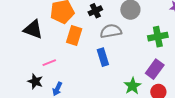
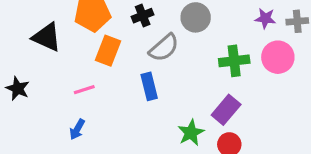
gray semicircle: (111, 31) -> (164, 48), turned 145
pink line: (49, 63) -> (84, 90), moved
black star: (35, 81) -> (18, 88), moved

